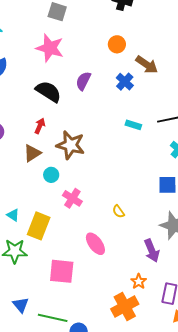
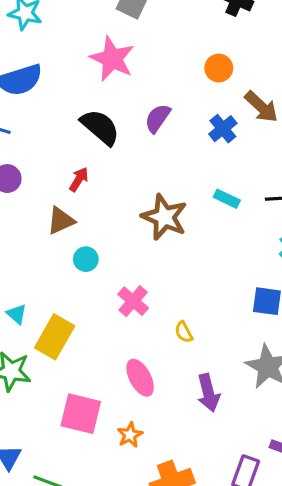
brown star: (71, 145) -> (164, 217), moved
pink cross: (72, 198) -> (133, 301), moved
purple arrow: (152, 251) -> (208, 393), moved
orange star: (139, 281) -> (130, 435), moved

